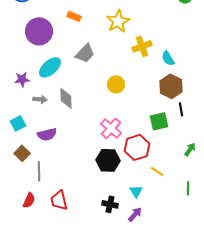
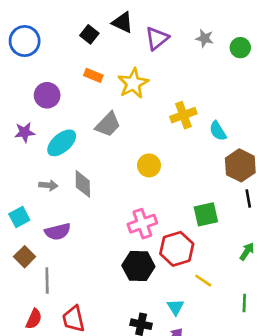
yellow star: (118, 21) -> (133, 83), moved
purple circle: (39, 31) -> (47, 95), size x0.7
purple star: (22, 79) -> (25, 132), moved
brown hexagon: (171, 86) -> (240, 165), moved
black line: (181, 109) -> (248, 198), moved
pink cross: (111, 128) -> (142, 224), turned 30

